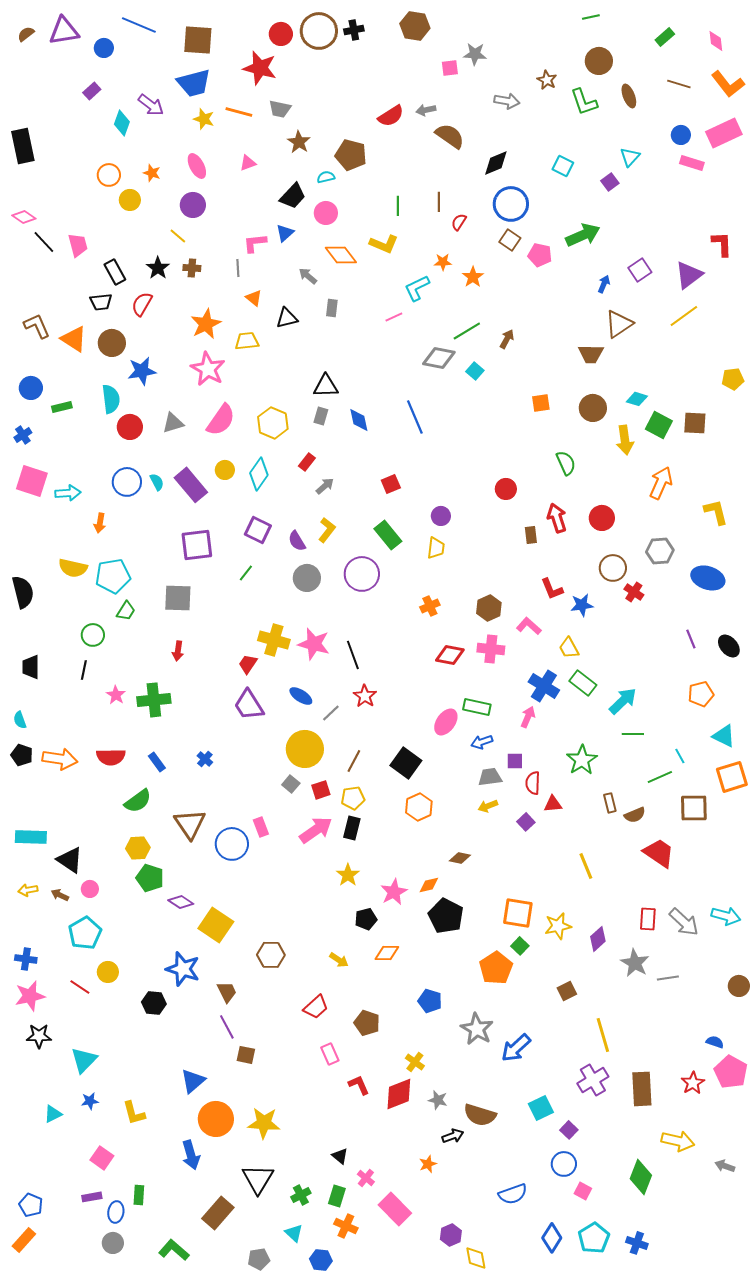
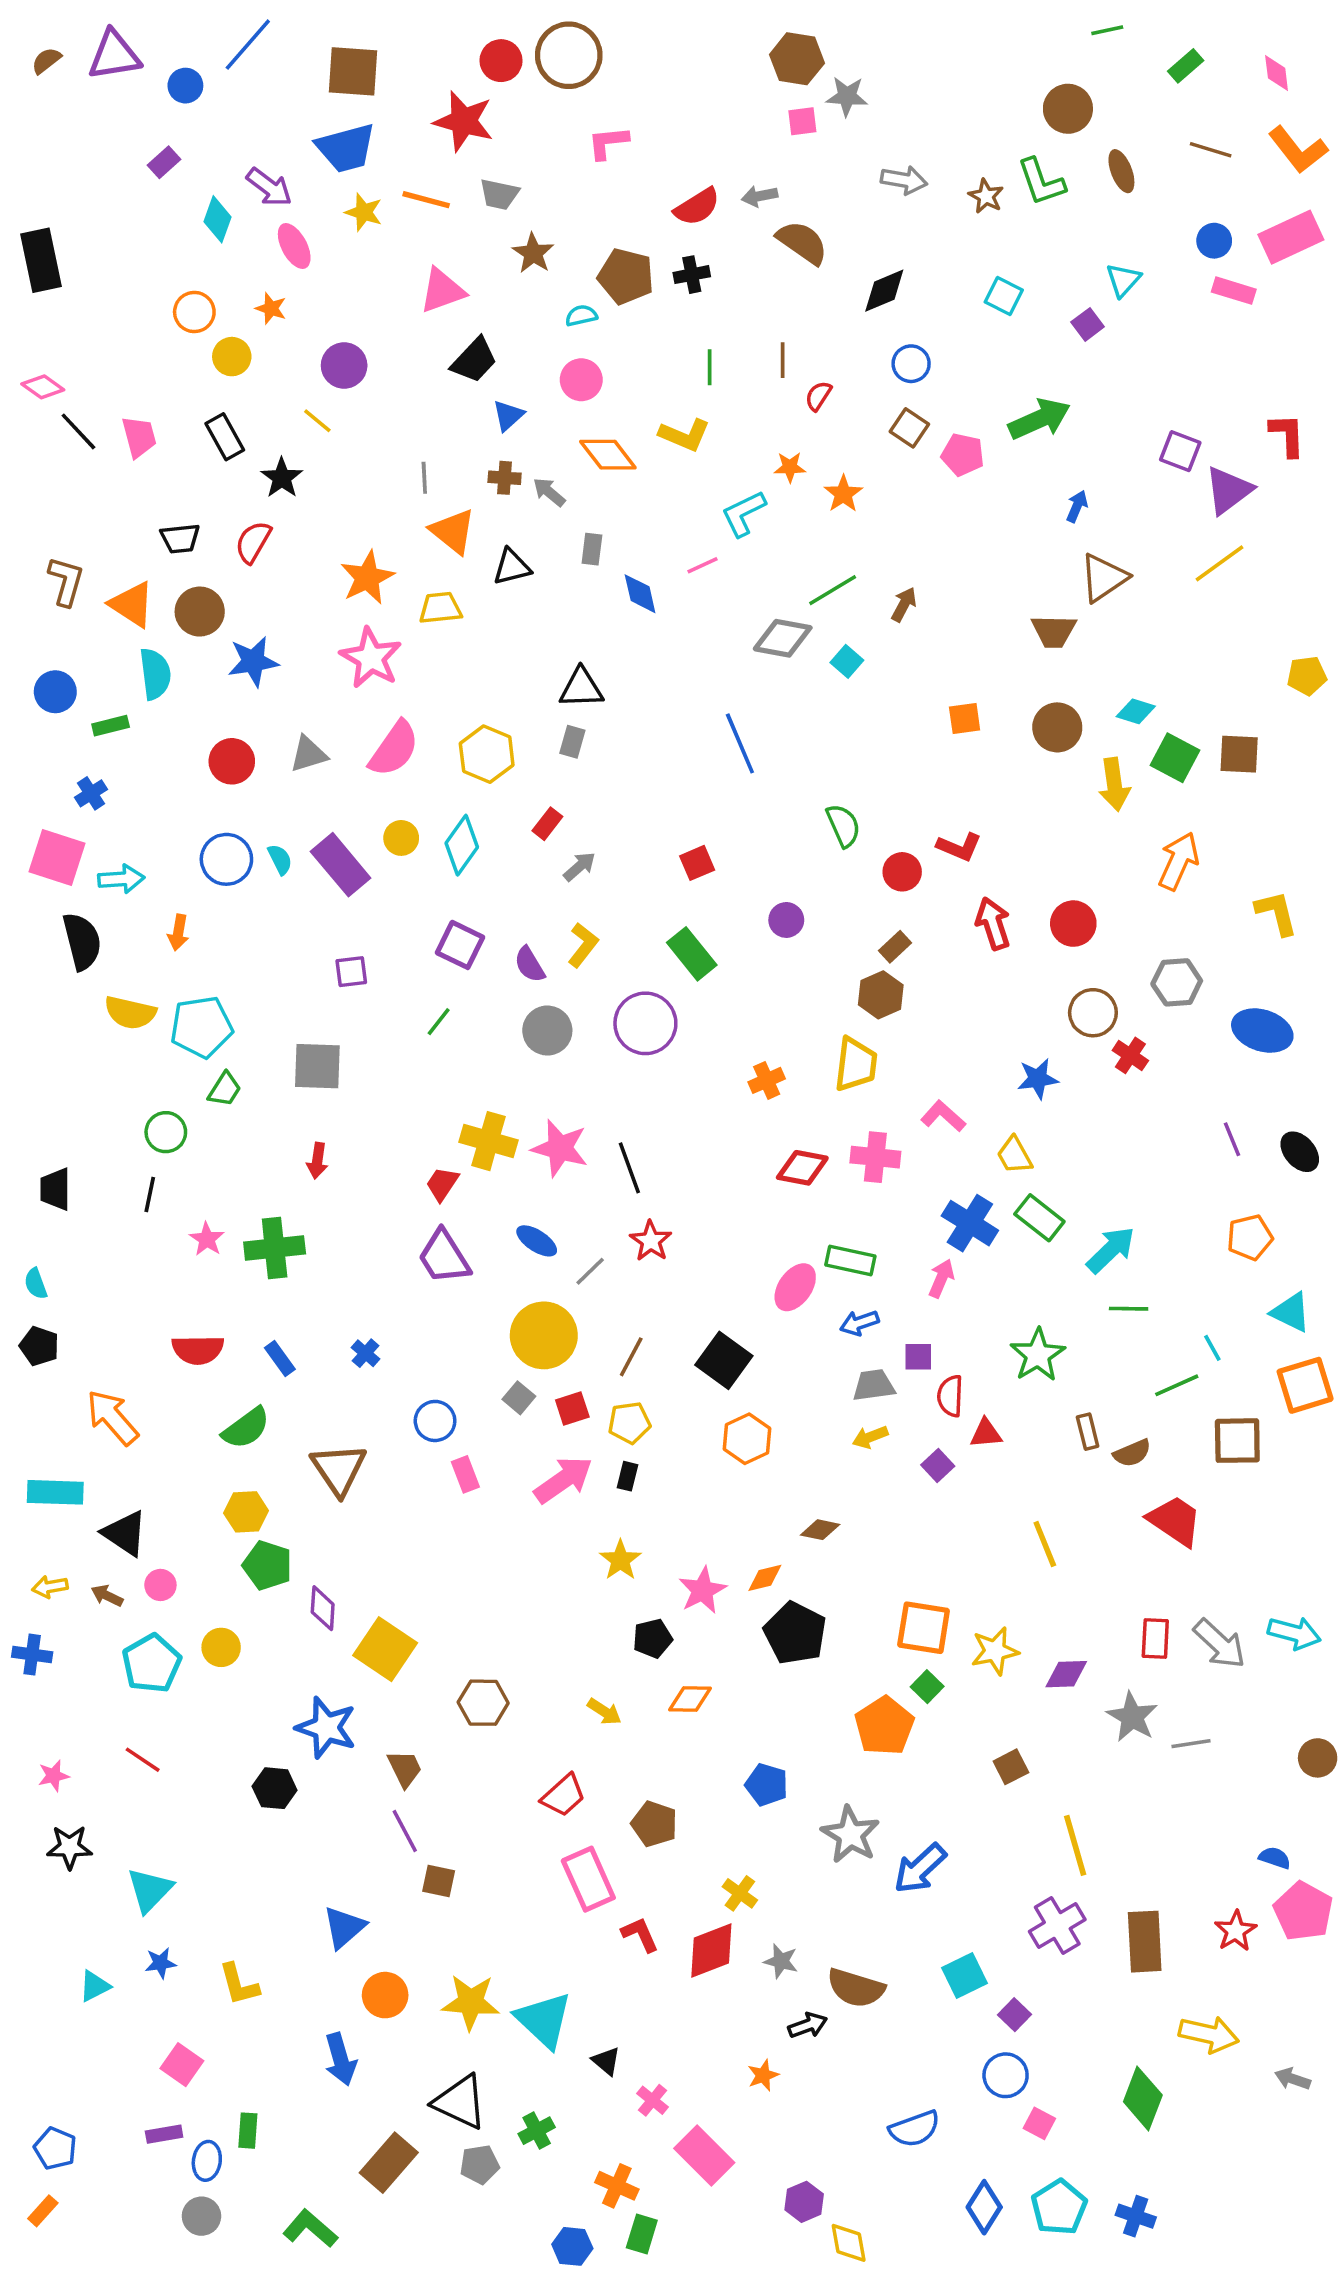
green line: (591, 17) -> (1107, 30), moved
blue line: (139, 25) -> (248, 45), turned -72
brown hexagon: (415, 26) -> (797, 59), moved
black cross: (354, 30) -> (692, 275), moved
brown star: (547, 80) -> (986, 196), moved
pink triangle: (248, 163) -> (442, 291), size x1.6
pink ellipse: (197, 166) -> (294, 246), moved
black trapezoid: (293, 196) -> (474, 360), moved
blue circle: (511, 204) -> (911, 364), size x0.6
pink L-shape: (255, 243) -> (608, 143), moved
brown cross: (192, 268) -> (505, 478), moved
purple square: (640, 270) -> (1180, 451), moved, turned -35
black rectangle: (115, 272) -> (225, 437), moved
orange triangle: (254, 298) -> (453, 531), size x1.6
brown L-shape: (37, 326) -> (66, 581), turned 40
cyan semicircle: (111, 399) -> (155, 674), moved
blue diamond: (359, 420) -> (640, 594), moved
blue cross: (23, 435) -> (91, 793), moved
green semicircle: (566, 463) -> (843, 825), moved
brown rectangle: (531, 535) -> (895, 947), moved, turned 54
purple square: (197, 545) -> (351, 972), size x0.6
yellow trapezoid: (436, 548) -> (856, 1064), moved, size x1.4
red L-shape: (552, 589) -> (959, 847), moved, turned -45
black semicircle: (23, 592) -> (82, 941), moved
brown hexagon: (489, 608) -> (881, 995), moved
orange arrow: (60, 759) -> (112, 1417), moved, turned -140
black rectangle: (352, 828) -> (628, 1476), size x0.7
blue circle: (232, 844) -> (435, 1421), moved, size x0.7
purple diamond: (181, 902) -> (323, 1608), turned 60
purple diamond: (598, 939) -> (1066, 1674), turned 40
blue cross: (26, 959) -> (32, 1655), moved
yellow circle: (108, 972) -> (221, 1647), moved
pink star: (30, 996) -> (53, 1776), size x0.6
pink rectangle: (330, 1054) -> (588, 1879), size x1.6
orange circle: (216, 1119) -> (385, 1995), size x0.7
black triangle: (258, 1179) -> (460, 2102), turned -36
green rectangle: (337, 1196) -> (642, 2234), moved
cyan triangle: (294, 1233) -> (544, 2020), moved, size x1.8
orange rectangle: (24, 1240) -> (43, 2211), size x0.7
gray pentagon: (259, 1259) -> (480, 2164), moved

